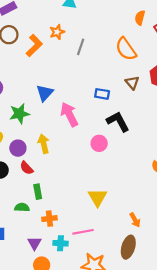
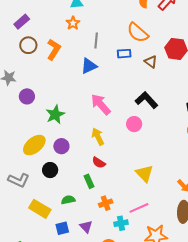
orange star: (57, 32) -> (73, 23), moved
blue triangle: (45, 93) -> (89, 66), moved, turned 36
blue rectangle: (102, 94) -> (124, 54), moved
yellow arrow: (44, 144) -> (98, 137), moved
red semicircle: (27, 168) -> (99, 163), moved
green semicircle: (22, 207) -> (68, 200), moved
purple triangle: (34, 243) -> (86, 227), moved

